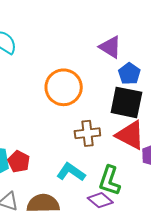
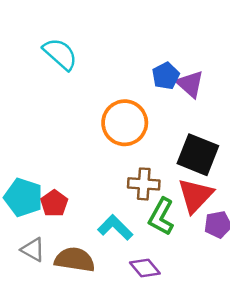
blue pentagon: (129, 74) -> (166, 76), moved
red triangle: (130, 135) -> (195, 195), turned 36
green L-shape: (110, 181) -> (161, 217), moved

